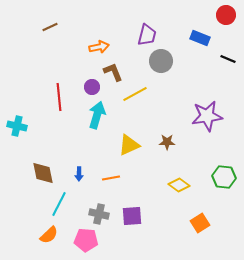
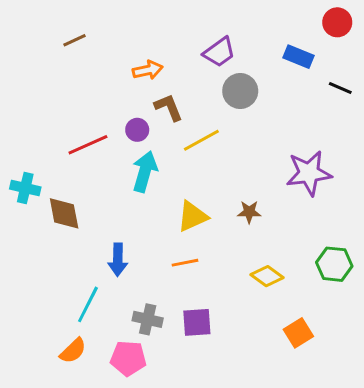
purple trapezoid: (147, 35) -> (219, 52), turned 40
red line: (59, 97) -> (88, 145), turned 72
brown diamond: (43, 173) -> (64, 213), moved
blue arrow: (79, 174) -> (118, 260), size x1.5
orange line: (111, 178) -> (185, 263), moved

